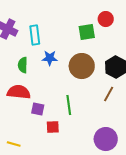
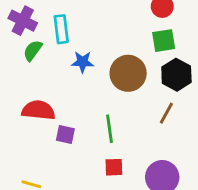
green square: (87, 32) -> (164, 41), moved
green semicircle: (23, 65) -> (33, 51), moved, turned 35
red square: (53, 127) -> (114, 167), moved

